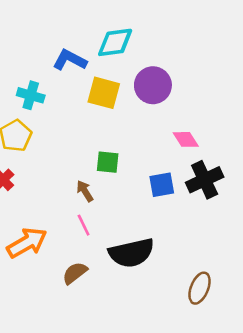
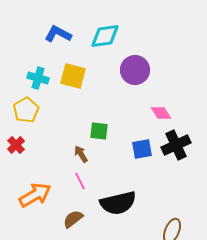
blue L-shape: (70, 60) -> (58, 34), moved
yellow square: (104, 93) -> (73, 76), moved

